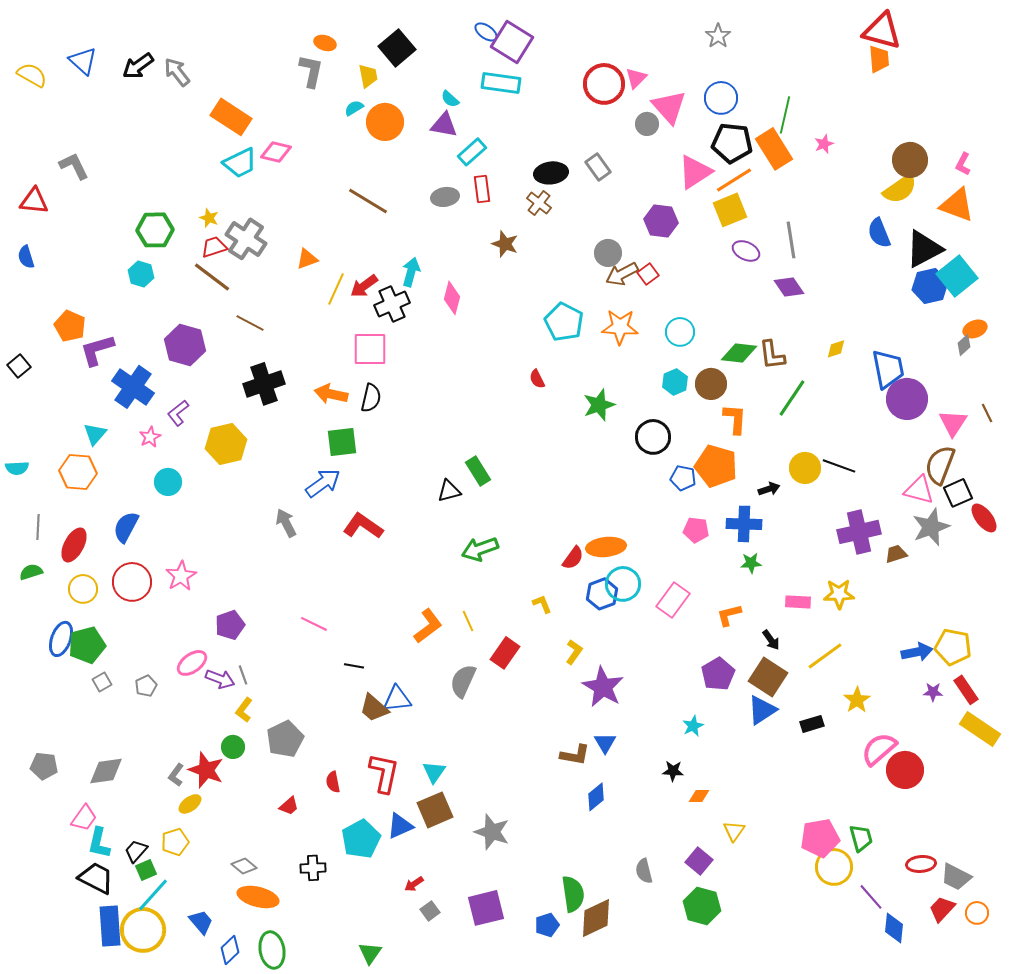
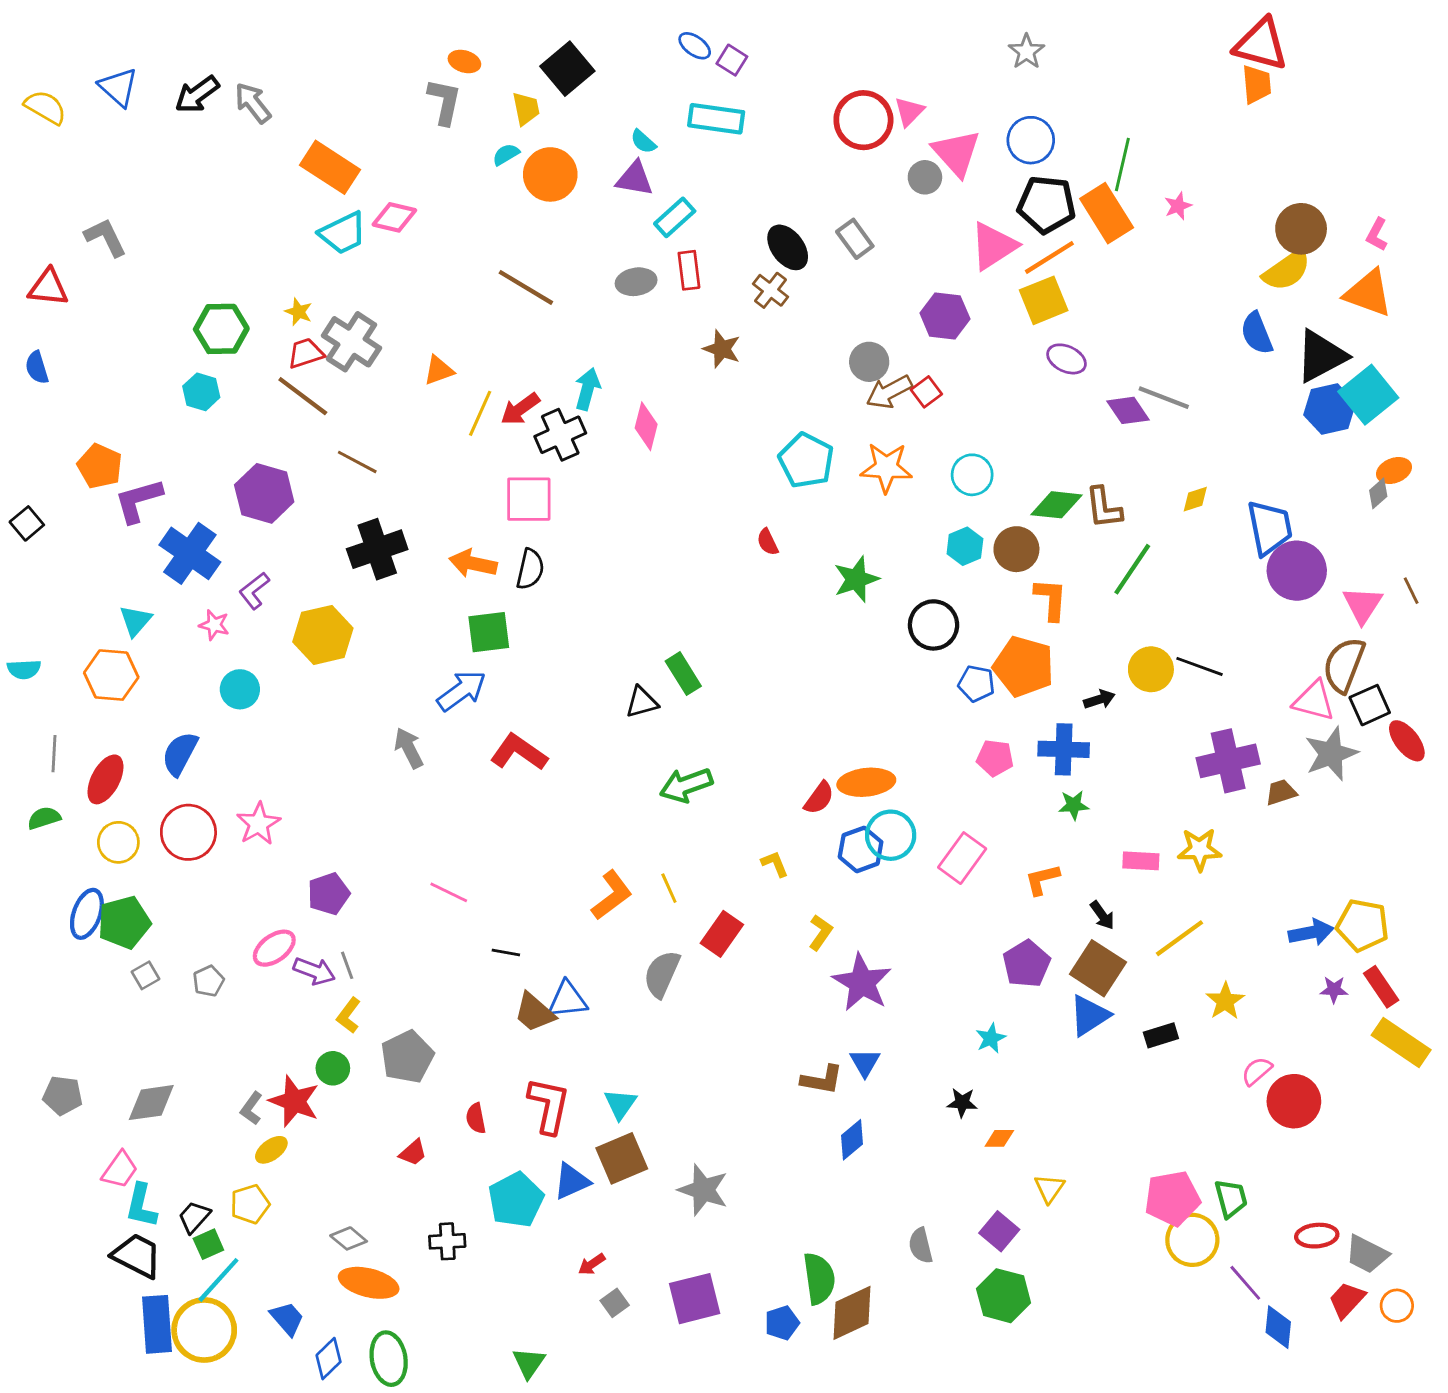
purple square: (512, 42) -> (732, 60), size x0.5
black ellipse: (551, 173) -> (788, 247), turned 60
gray line: (791, 240) -> (1164, 398), moved, turned -60
pink star: (150, 437) -> (214, 625), turned -30
pink semicircle: (879, 749) -> (1257, 1071), size x0.6

